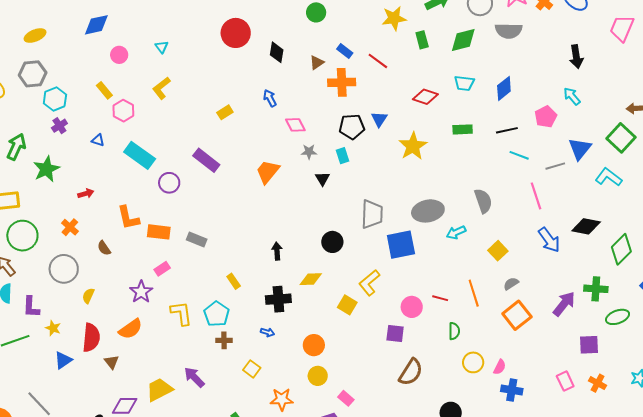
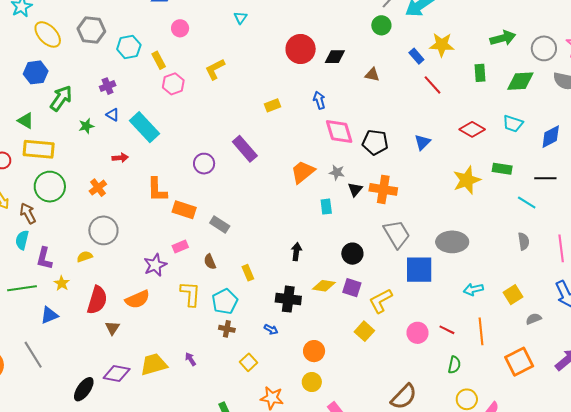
yellow star: (394, 18) -> (442, 45), moved
red circle: (236, 33) -> (301, 49), moved
cyan triangle: (162, 47) -> (240, 18), moved
blue rectangle: (345, 51) -> (416, 56), moved
black diamond: (277, 52) -> (335, 57), turned 70
brown triangle: (317, 63) -> (372, 75), turned 35
orange cross: (342, 82) -> (383, 189), moved
cyan hexagon: (55, 99) -> (129, 47), moved
pink diamond: (295, 125) -> (339, 131), size x1.4
black pentagon: (352, 127) -> (375, 142), moved
blue triangle: (98, 140) -> (113, 115), moved
yellow star: (413, 146) -> (467, 180), moved
gray star: (309, 152) -> (337, 172), moved
cyan rectangle: (140, 155) -> (145, 127), moved
cyan line: (519, 155) -> (527, 202), moved
cyan rectangle: (342, 156) -> (326, 207), moved
green star: (46, 169) -> (86, 126), size x0.6
gray semicircle: (483, 201) -> (524, 241), moved, size x0.7
gray trapezoid: (372, 214) -> (397, 234), turned -44
cyan arrow: (456, 232) -> (473, 289), moved
brown semicircle: (104, 248) -> (210, 262), moved
gray circle: (64, 269) -> (103, 230), moved
gray semicircle: (511, 284) -> (534, 319), moved
yellow semicircle: (88, 296) -> (85, 257), moved, turned 35
yellow square: (347, 305) -> (364, 331), moved
purple square: (395, 334) -> (352, 288), moved
blue triangle: (63, 360) -> (49, 315), moved
purple arrow: (194, 377) -> (190, 359), size x0.6

